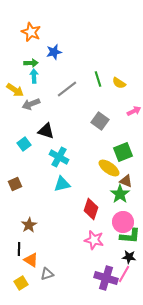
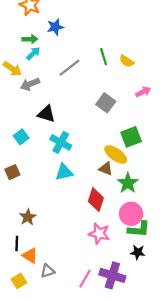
cyan arrow: (34, 76) -> (33, 53), turned 48
cyan square: (24, 144) -> (21, 137), moved
brown triangle: (126, 181) -> (106, 169), moved
pink line: (124, 274) -> (85, 279), moved

